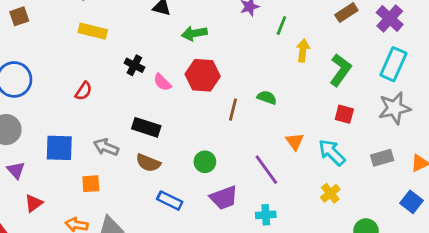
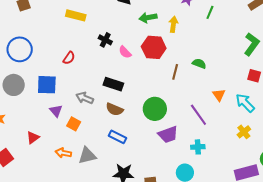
yellow arrow: (303, 50) -> (173, 24), moved
blue square: (59, 148) -> (47, 85), moved
green circle: (205, 162) -> (155, 109), size x1.5
purple triangle: (16, 170) -> (56, 111), moved
orange square: (91, 184) -> (74, 124), turned 32
blue rectangle: (170, 201) -> (117, 137), moved

